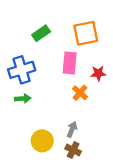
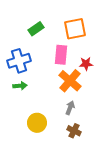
orange cross: (80, 93) -> (70, 81), size x1.6
gray arrow: (72, 129) -> (70, 108), moved
brown cross: (73, 150) -> (74, 131), moved

